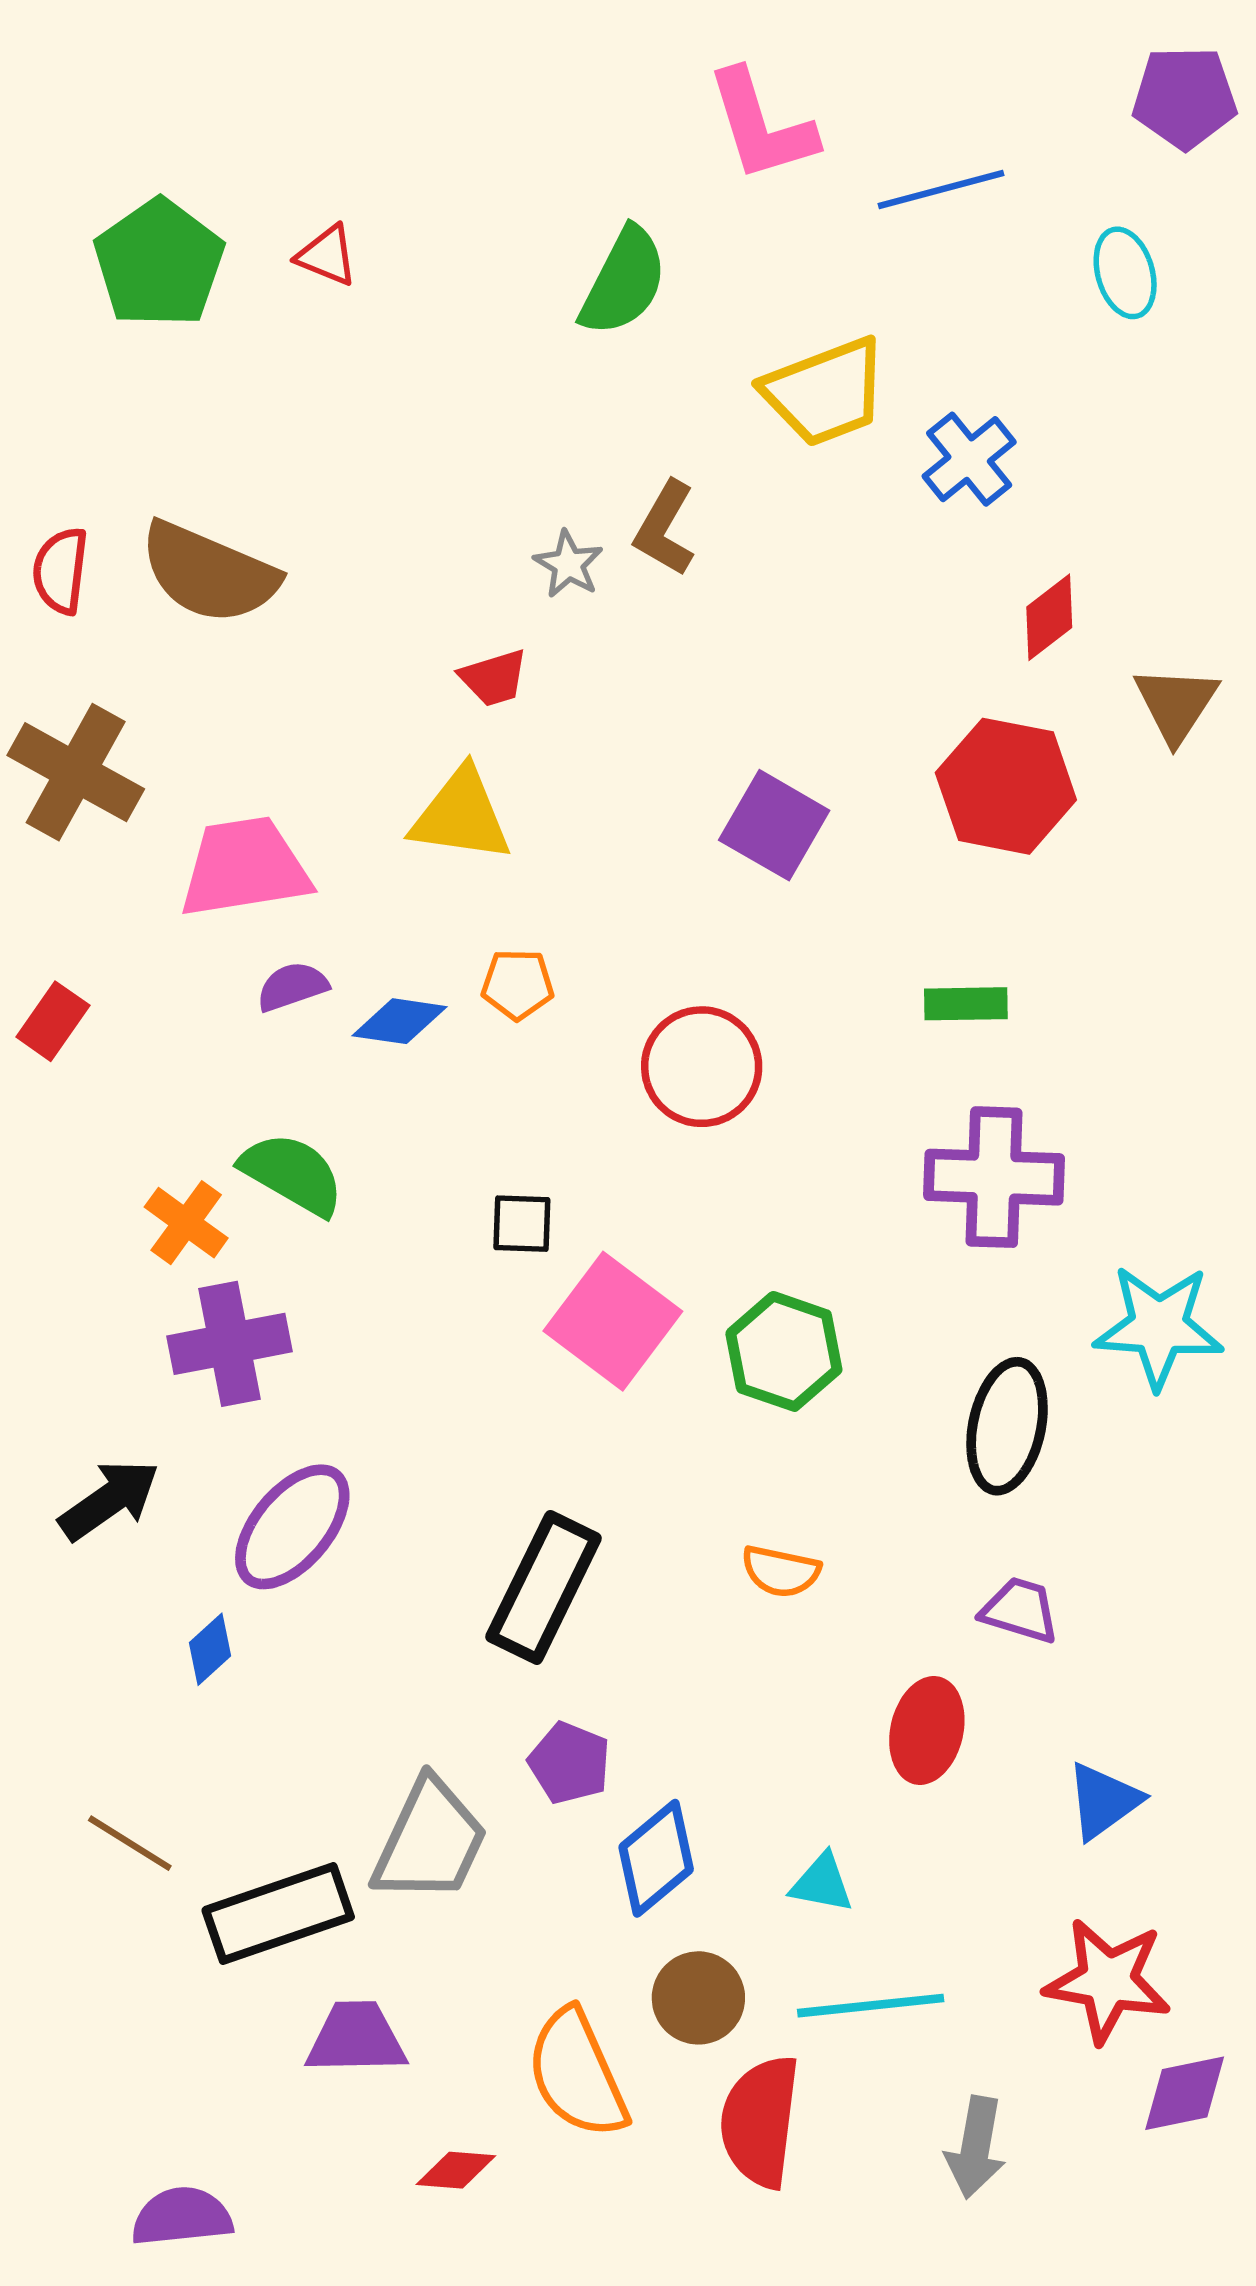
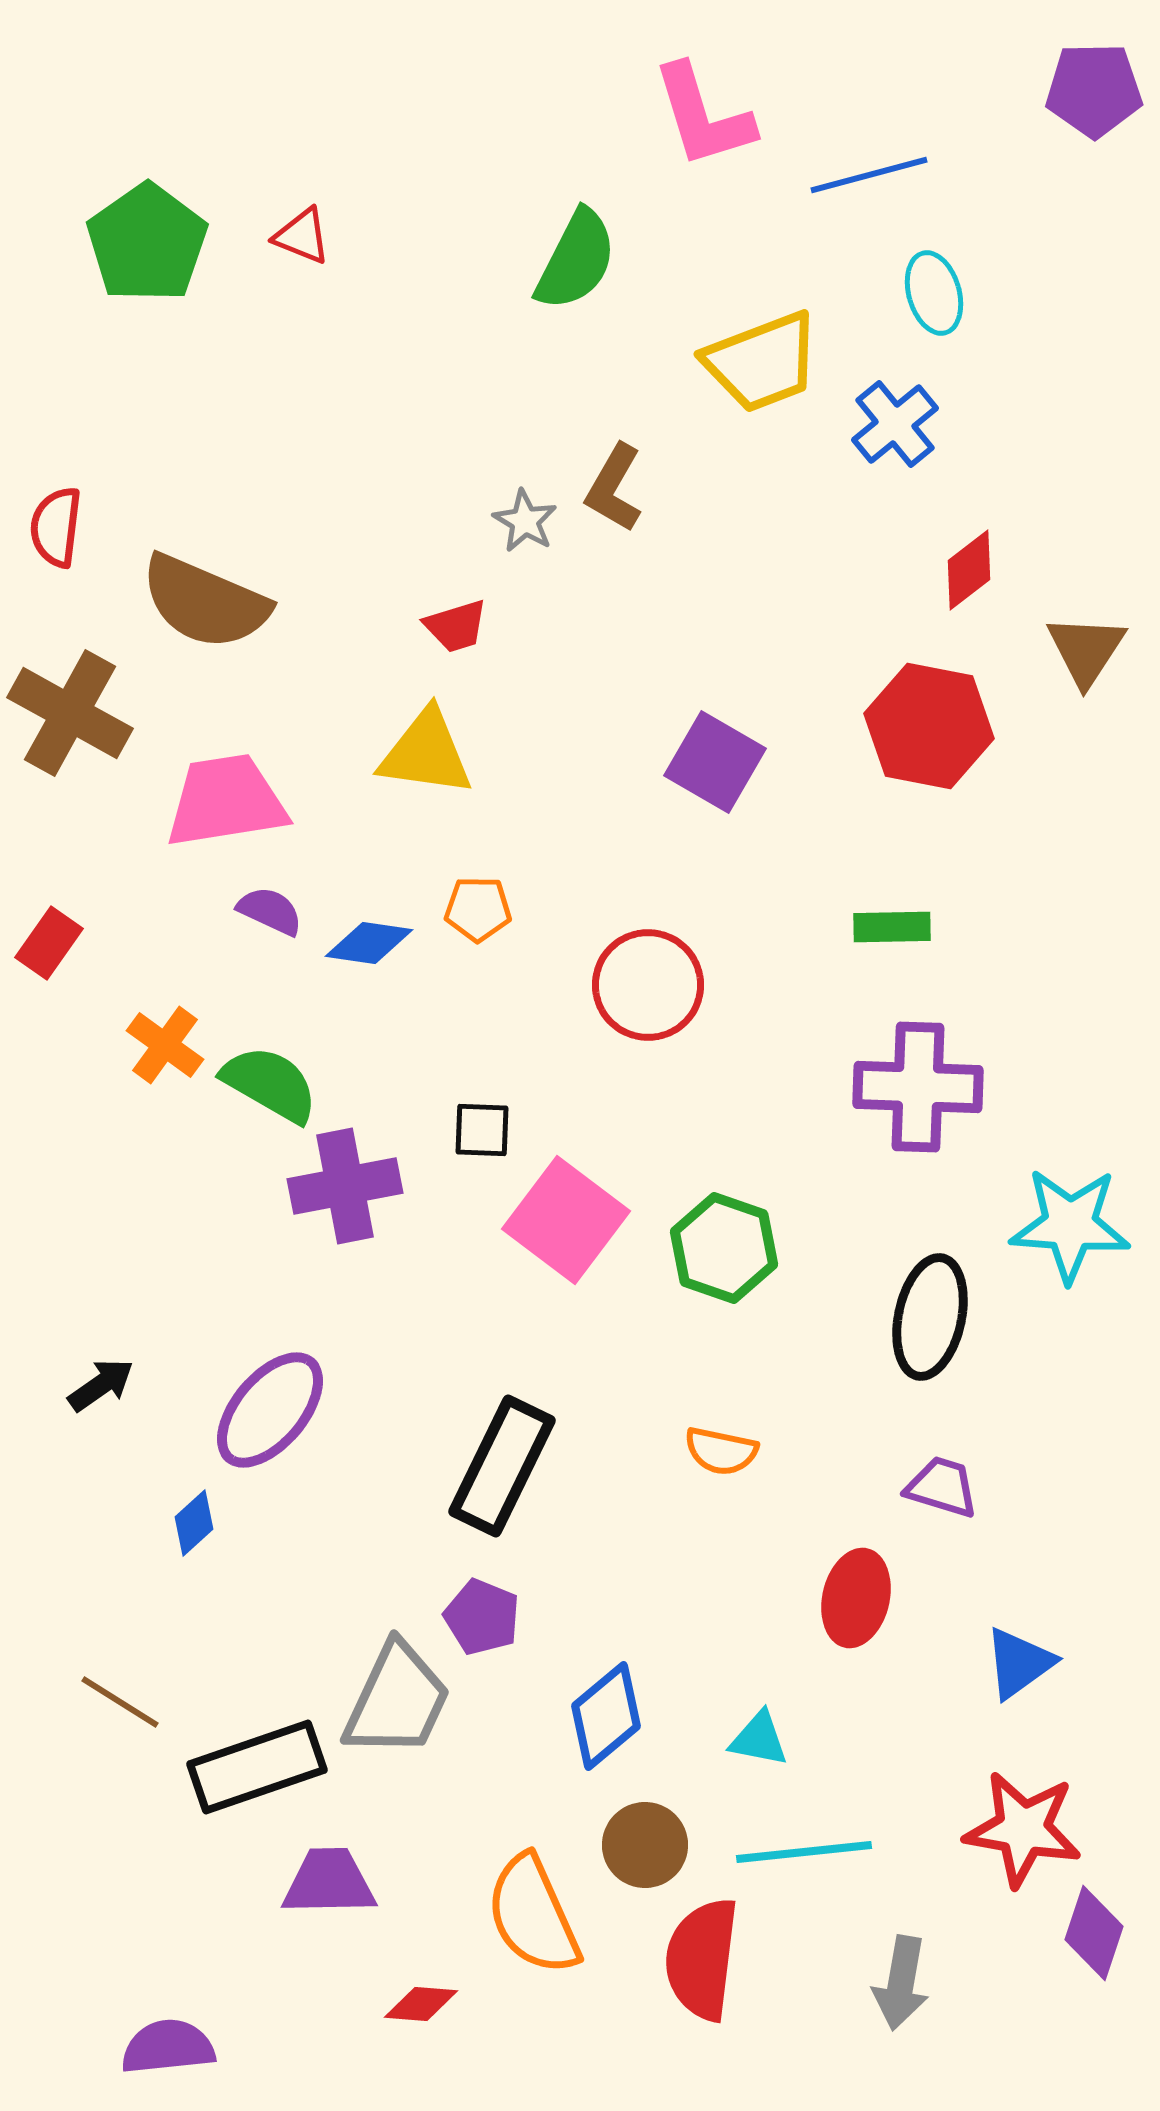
cyan ellipse: (1125, 273) -> (934, 293), moved
brown semicircle: (209, 573) -> (205, 602), moved
purple semicircle: (292, 987) -> (270, 911), turned 44
orange cross: (186, 1223) -> (165, 1045), moved
purple cross: (229, 1344) -> (345, 1186), moved
black arrow: (109, 1500) -> (101, 1385), size x0.7
purple pentagon: (570, 1763) -> (482, 1617), moved
purple diamond: (1185, 2093) -> (1094, 1933), turned -60

